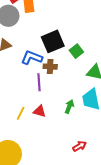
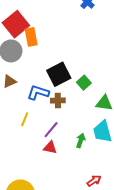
purple line: (39, 82) -> (51, 130), moved, turned 48
yellow line: (21, 113) -> (25, 119), moved

